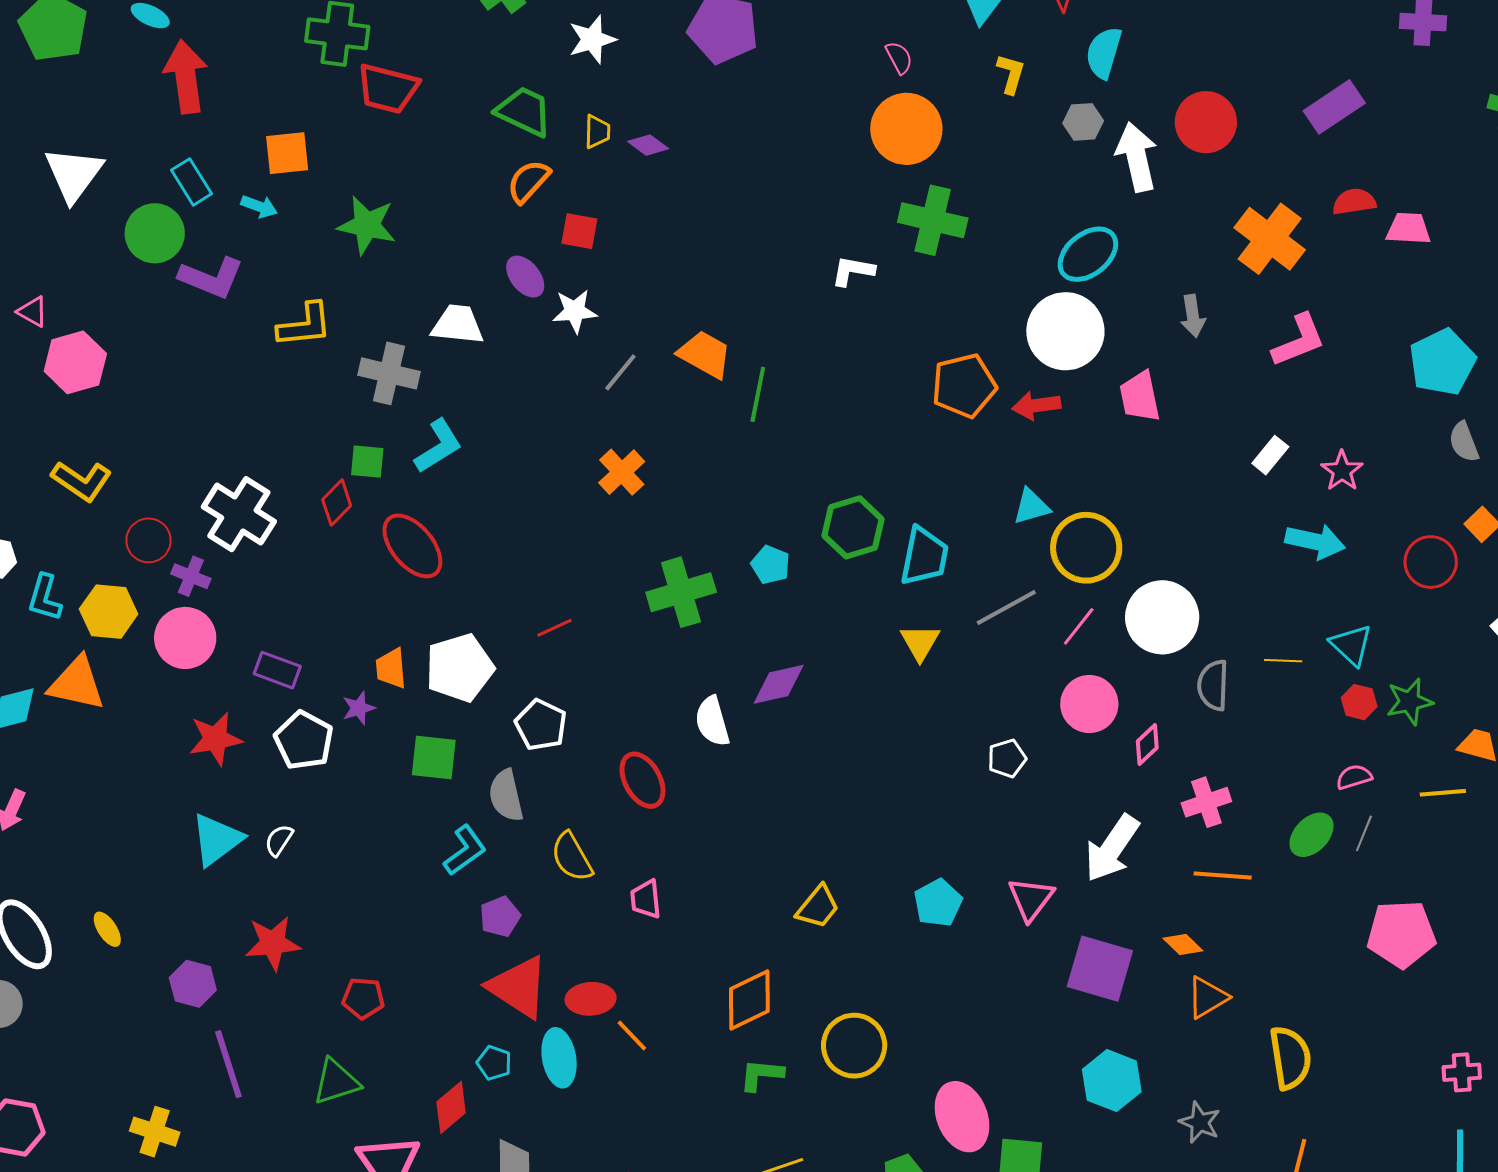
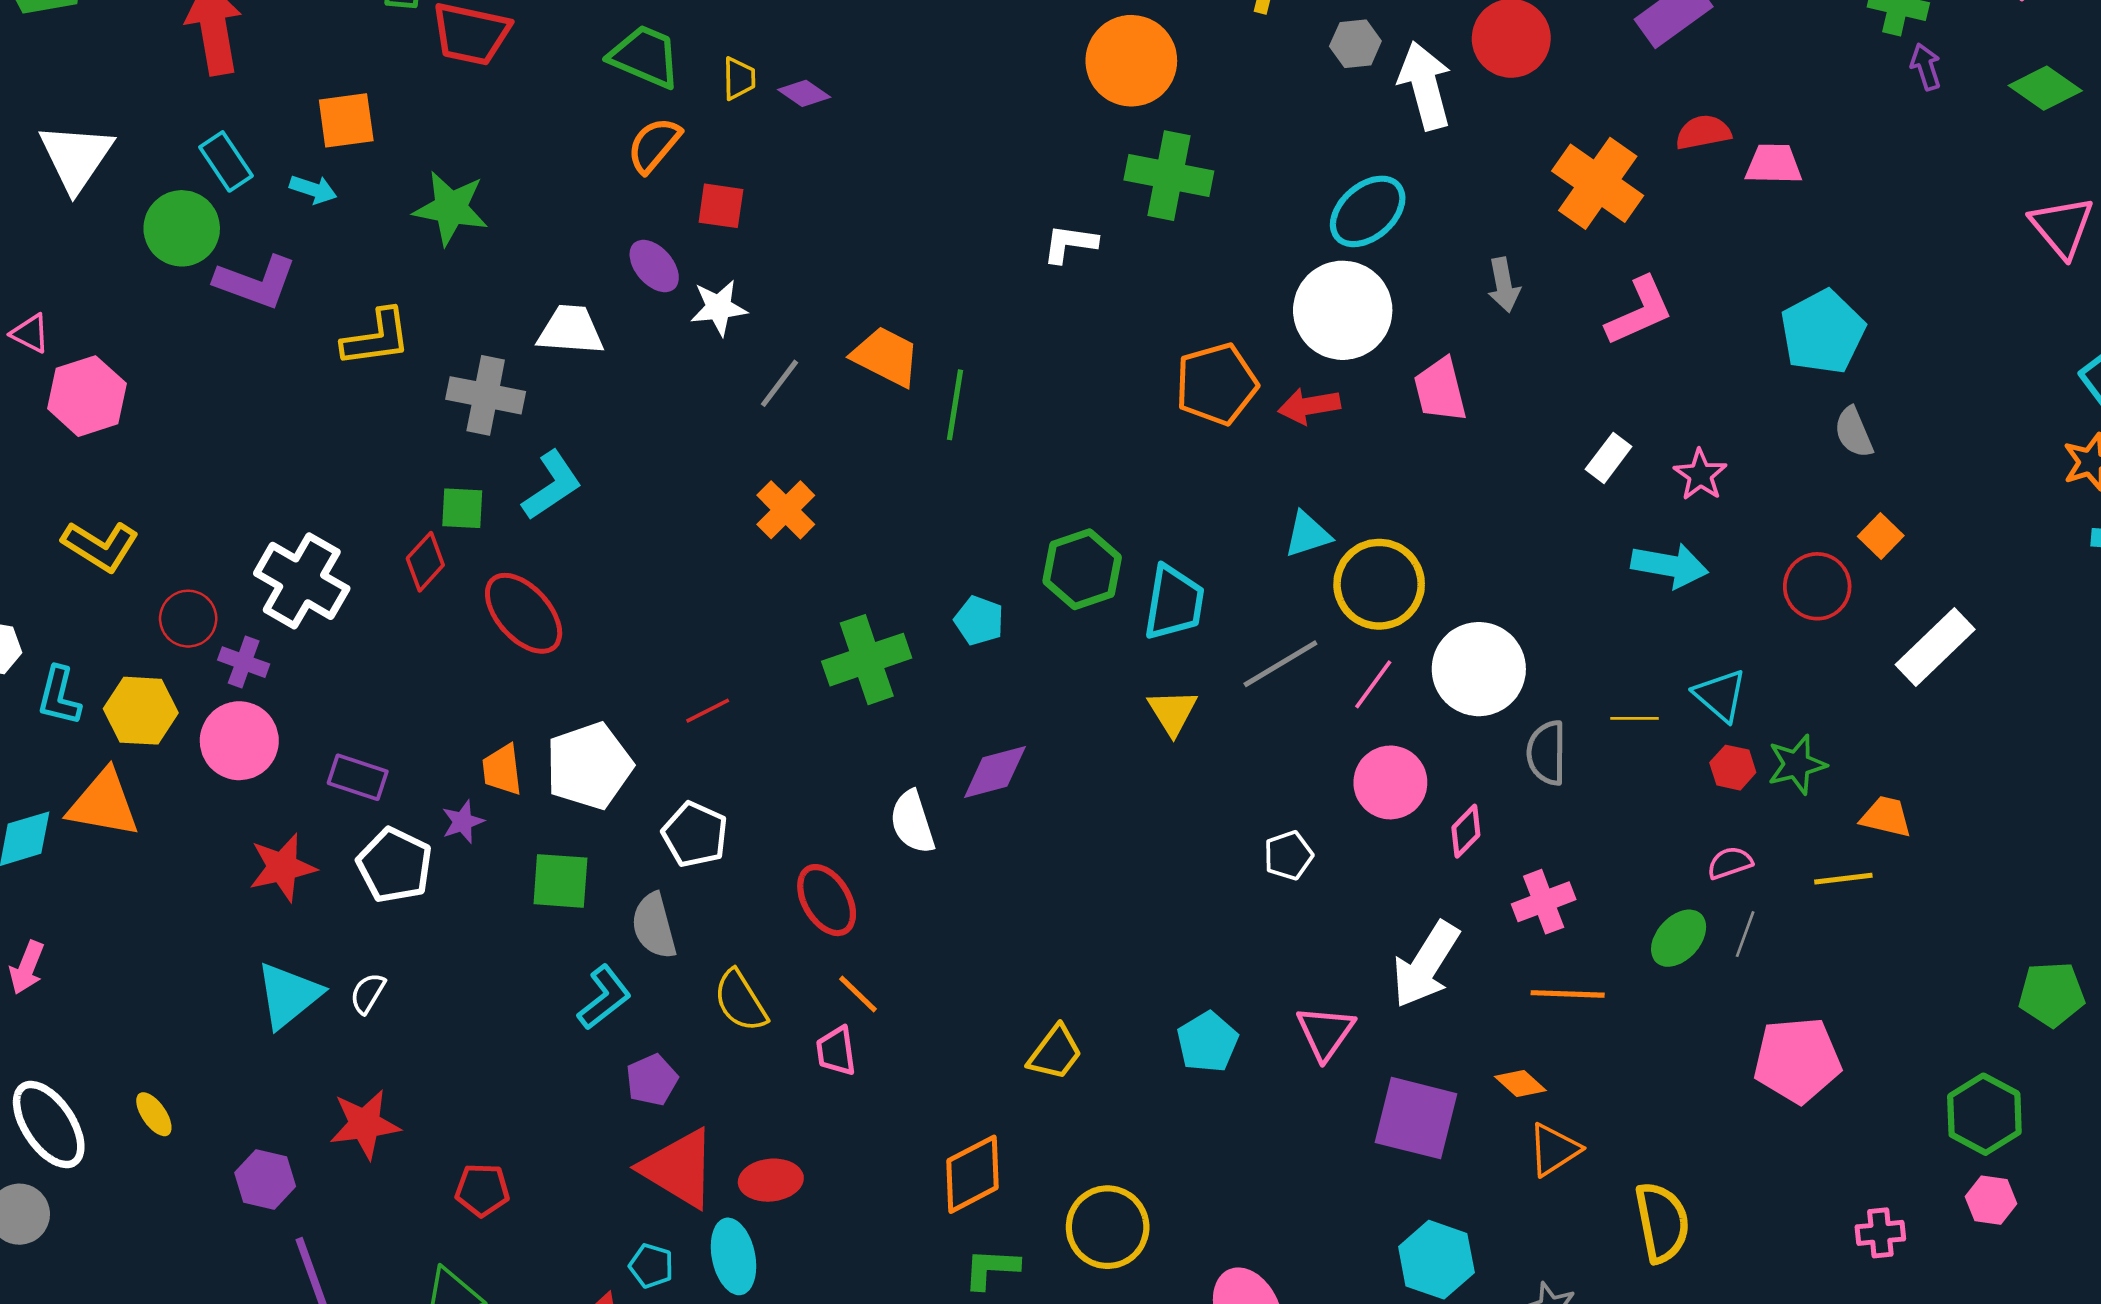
orange line: (632, 1036) -> (858, 994), moved

